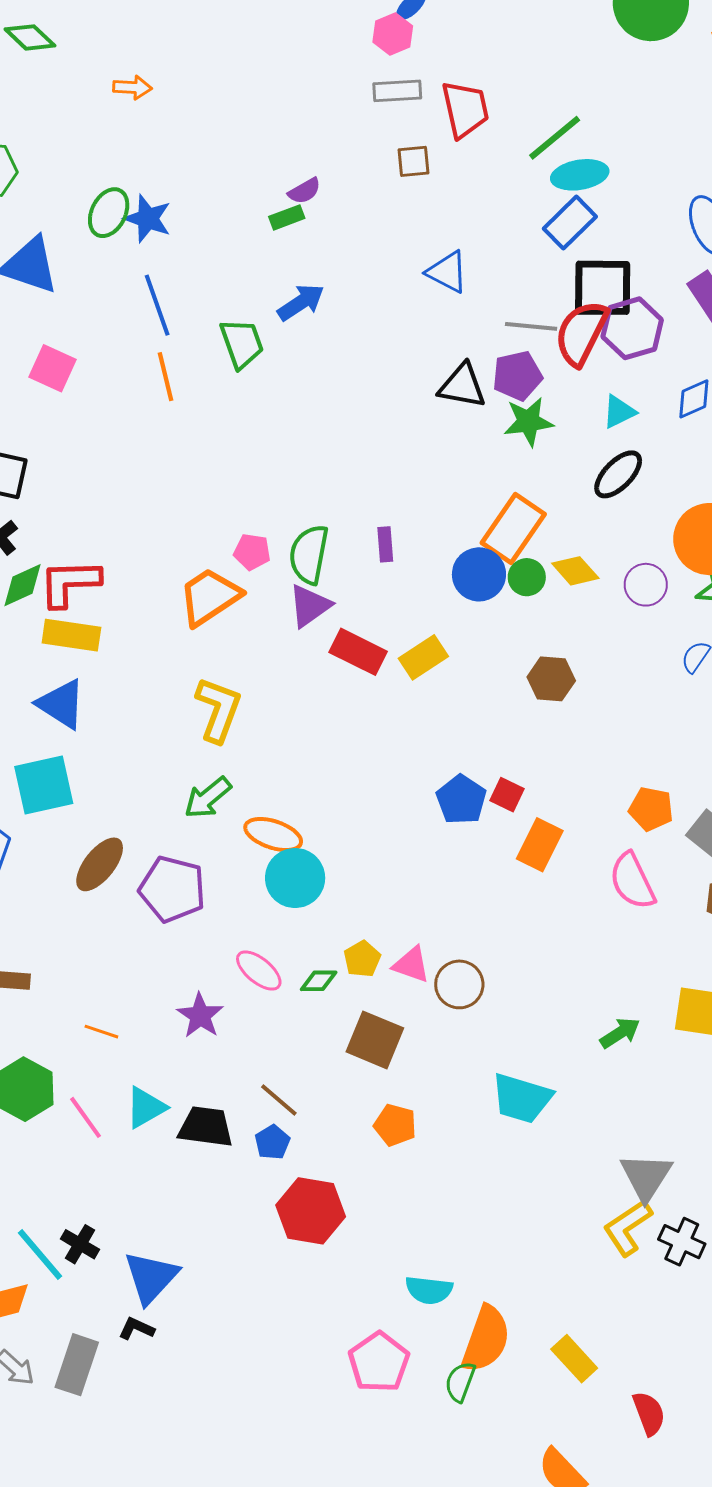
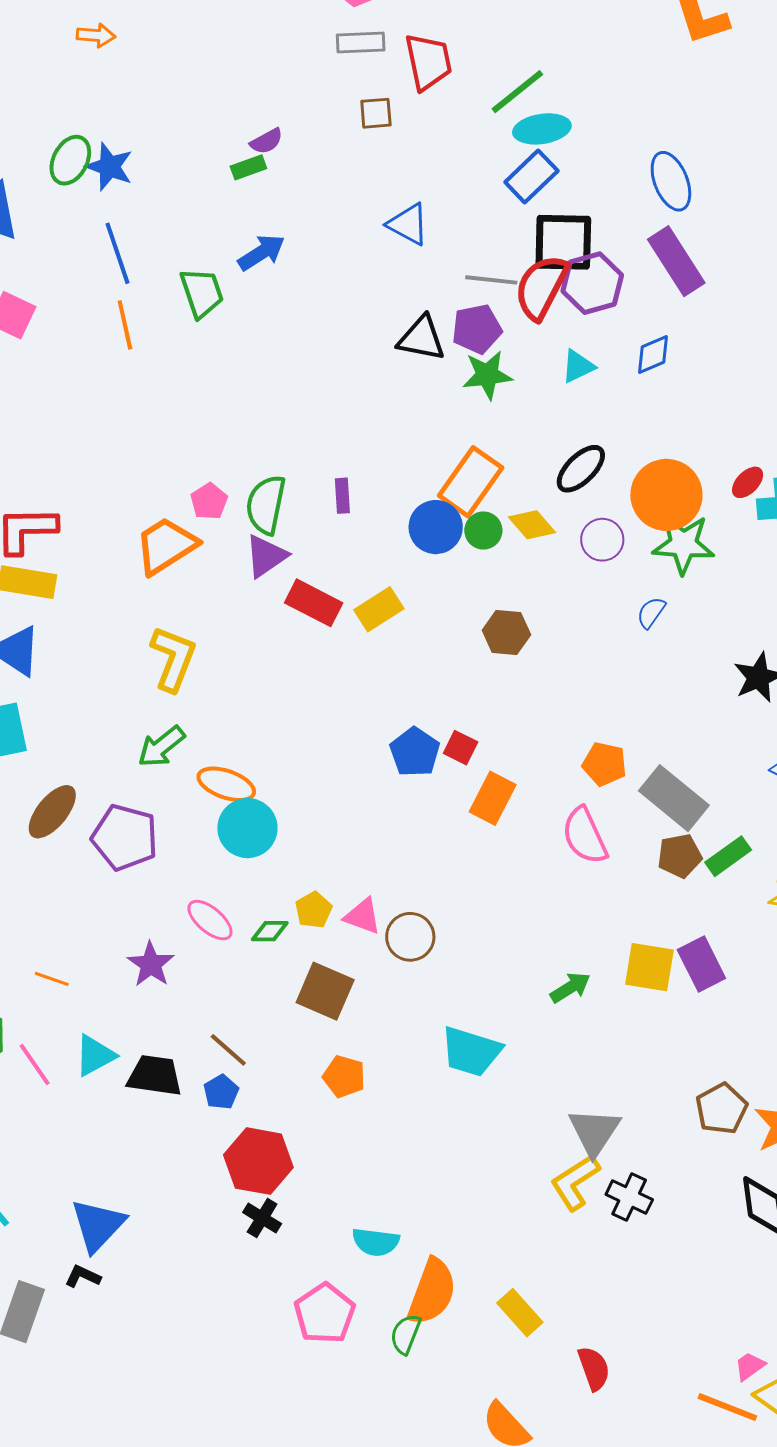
black ellipse: (618, 474) -> (581, 469), moved
pink pentagon: (252, 552) -> (209, 501), turned 30
black cross: (80, 1244) -> (262, 1218), moved

